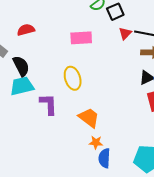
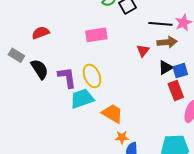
red triangle: (125, 33) -> (143, 51), moved
cyan trapezoid: (22, 86) -> (82, 99), moved
purple L-shape: (48, 104) -> (67, 77), moved

